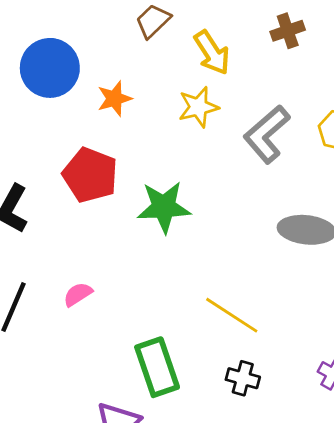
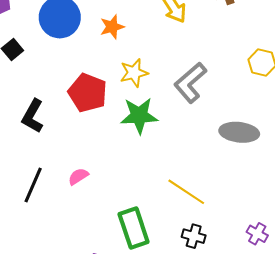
orange star: (114, 99) -> (112, 27), moved
yellow star: (198, 107) -> (134, 73), moved
gray L-shape: (267, 134) -> (190, 83), moved

